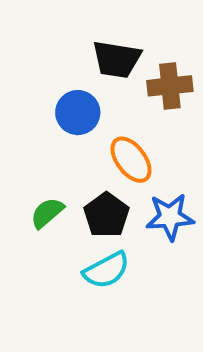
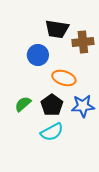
orange ellipse: (131, 160) -> (64, 78), turned -35

